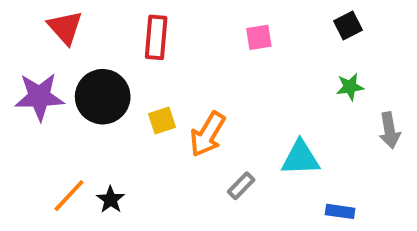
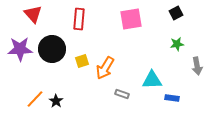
pink square: (259, 37) -> (131, 19), size x1.6
gray rectangle: (241, 186) -> (122, 94), turned 64
blue rectangle: (340, 211) -> (172, 98), moved

